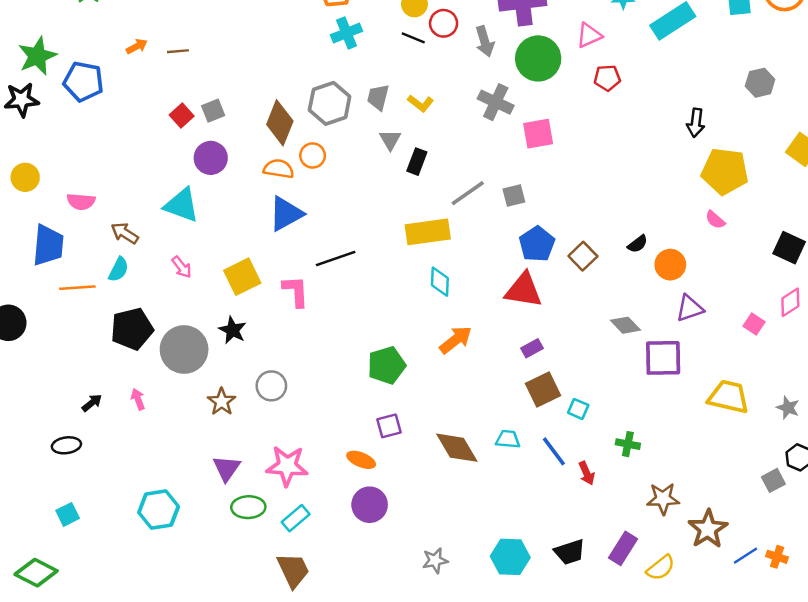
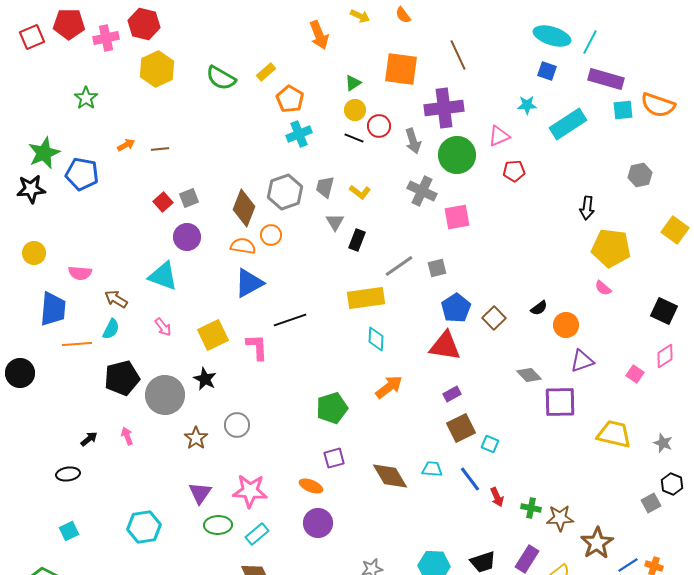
green cross: (628, 444) -> (531, 508), moved

